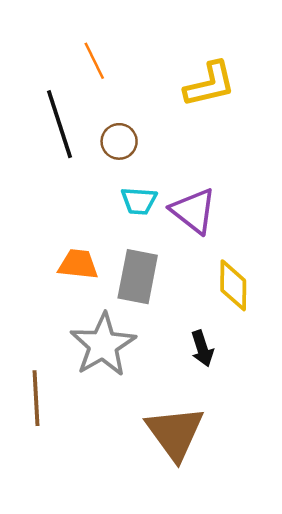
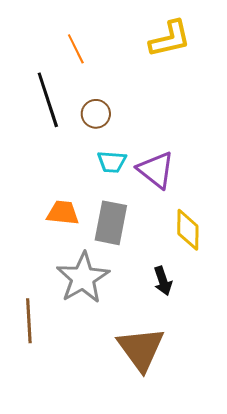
yellow L-shape: (210, 84) -> (170, 39), moved

